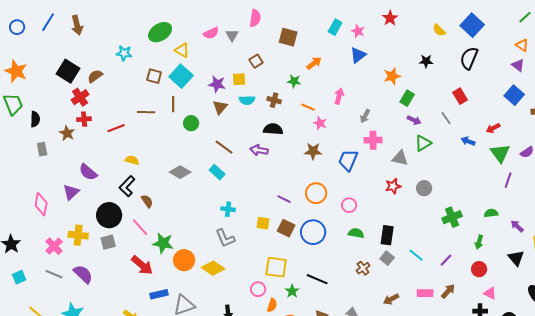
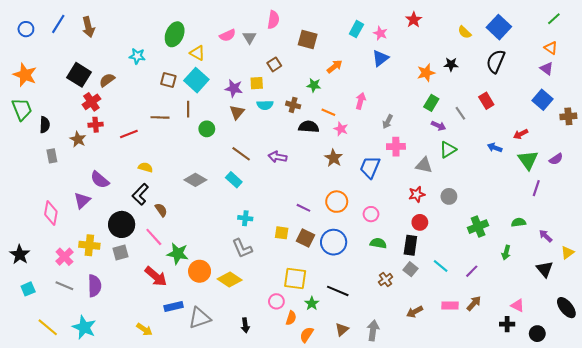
green ellipse: (160, 32) -> (175, 34), turned -35
orange star: (392, 76) -> (426, 73), moved
gray line: (446, 118) -> (460, 113), moved
black semicircle: (273, 129) -> (309, 127), moved
brown star: (313, 151) -> (334, 158), turned 30
red circle: (479, 269) -> (420, 222), moved
purple semicircle: (83, 274) -> (95, 286), turned 45

